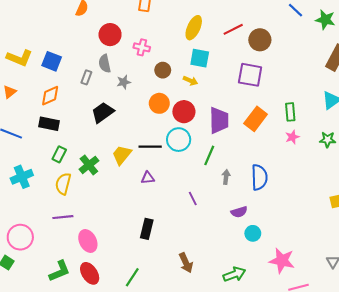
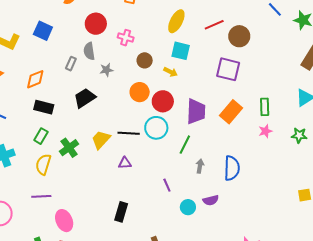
blue square: (52, 61) -> (43, 31), moved
black rectangle: (49, 124) -> (44, 107), moved
cyan circle: (253, 233) -> (188, 207), moved

